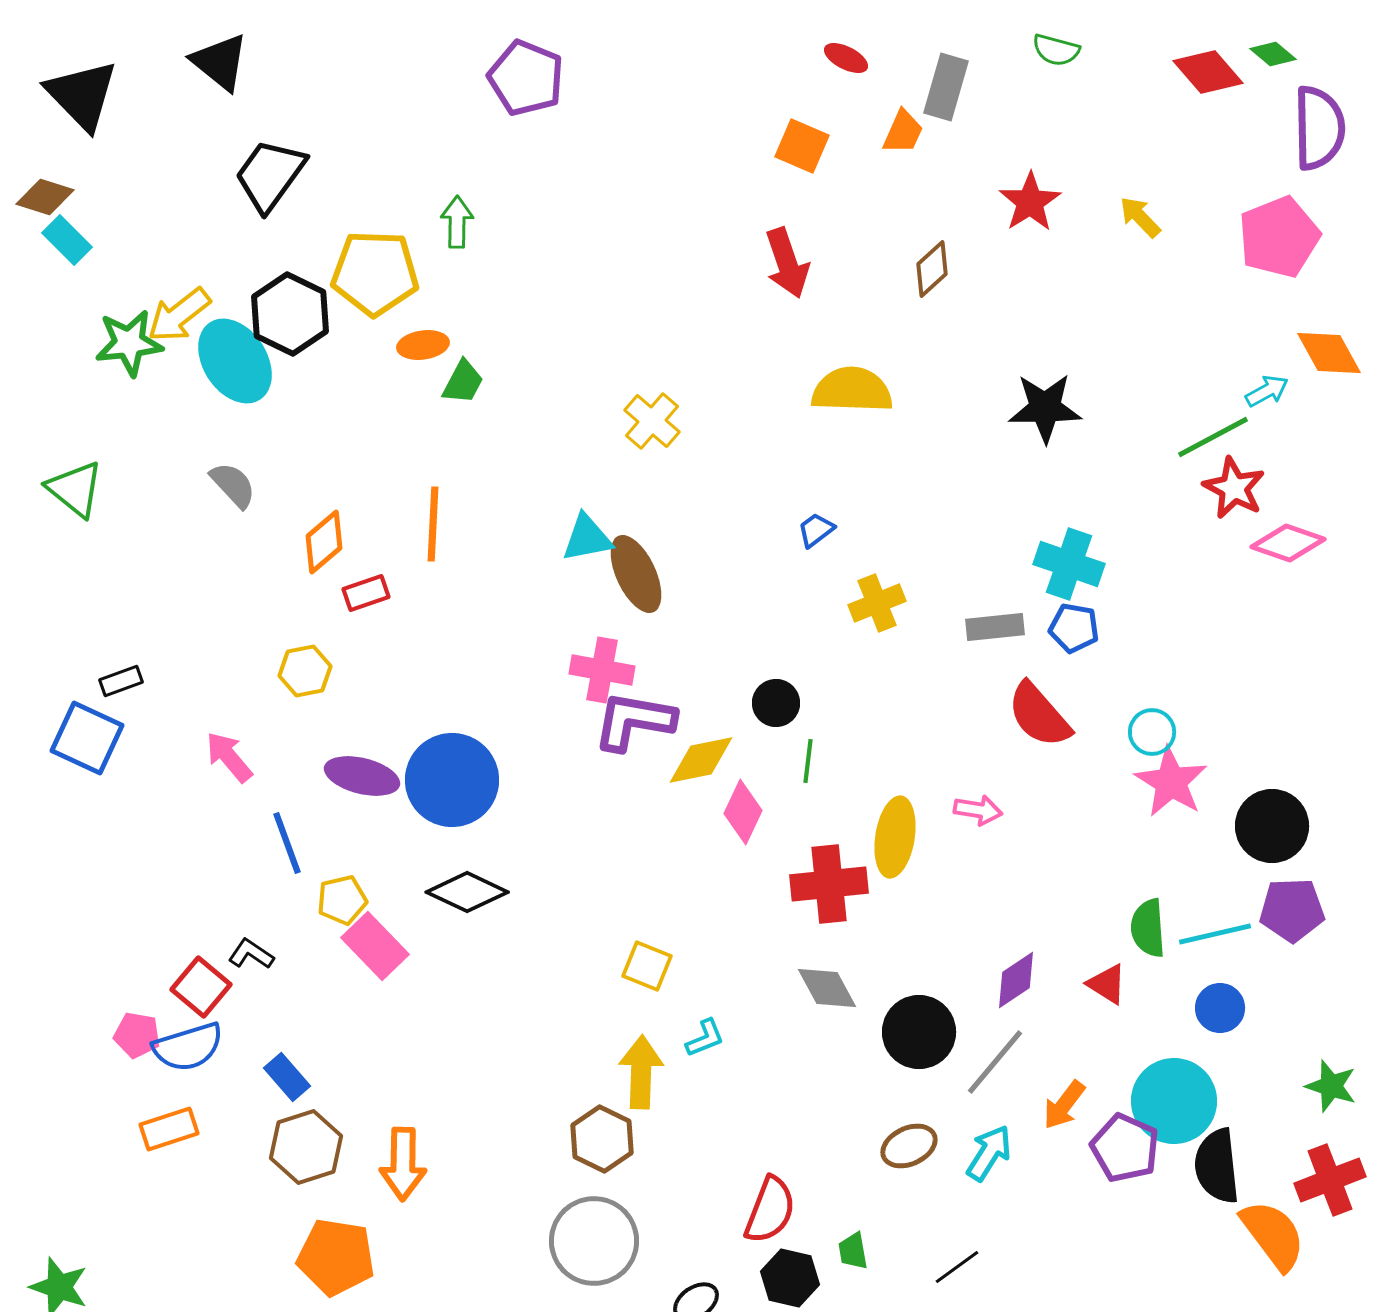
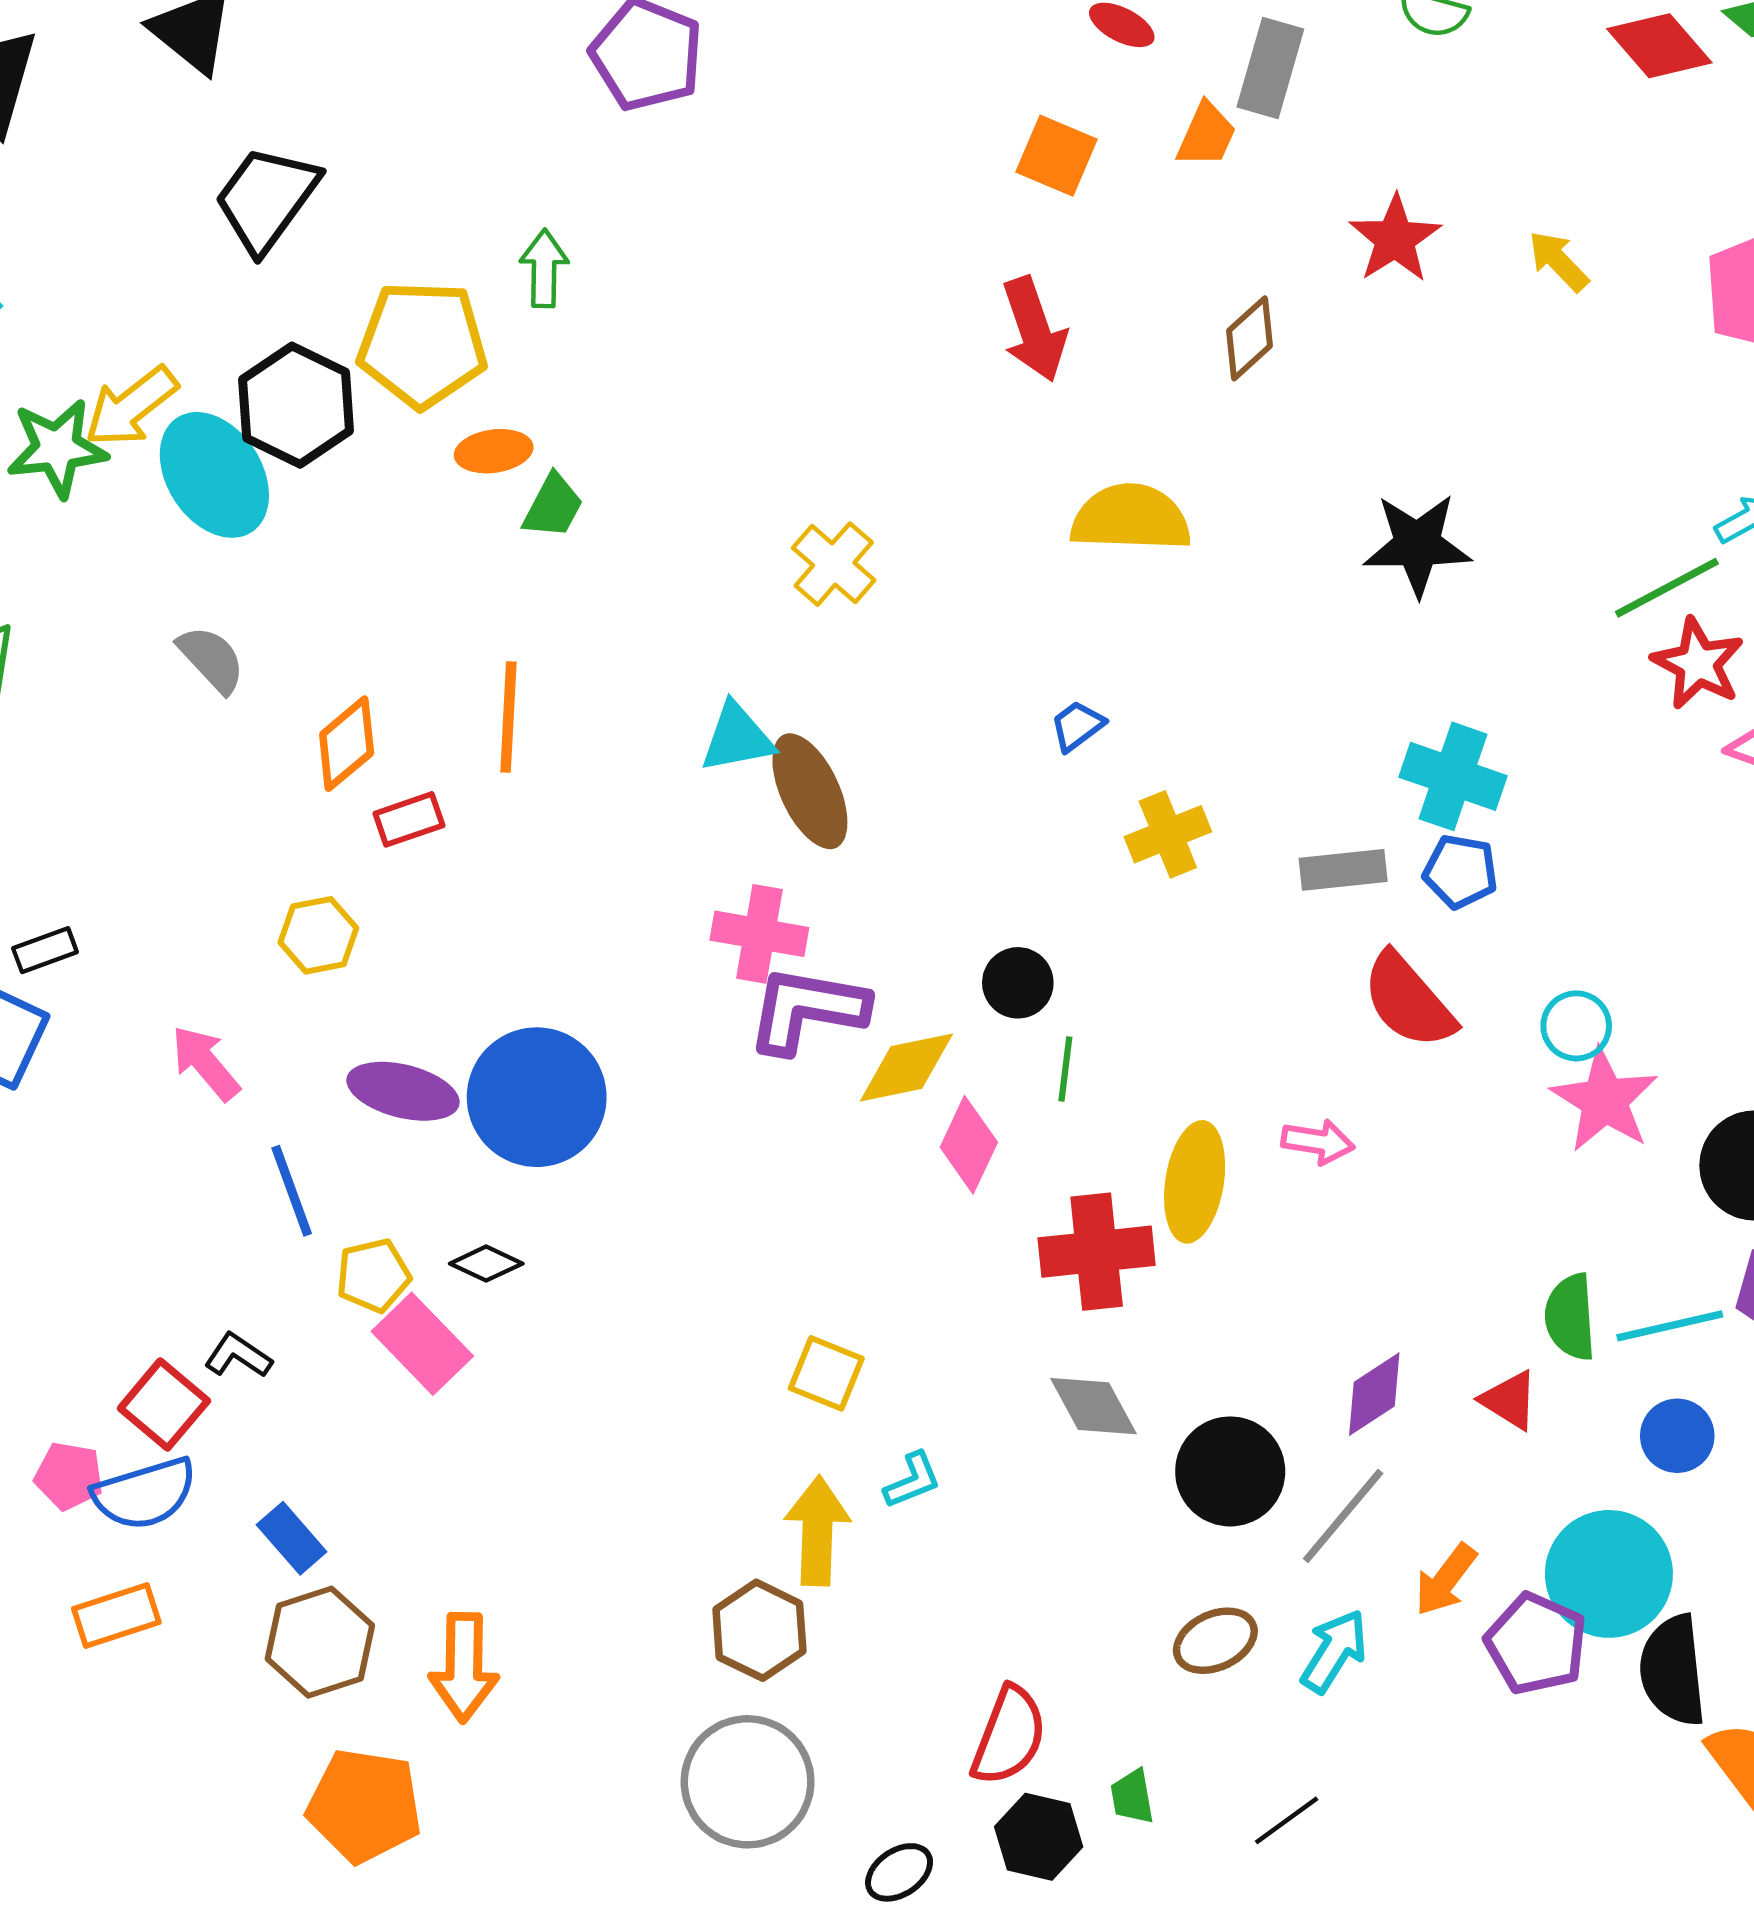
black diamond: (467, 892) -> (486, 1264), moved, size x0.6

